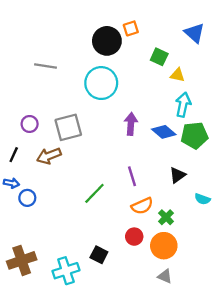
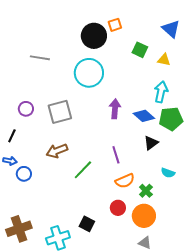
yellow triangle: (177, 75) -> (164, 60), moved
brown arrow: (49, 156) -> (57, 151), moved
black triangle: (177, 175) -> (151, 143), moved
cyan semicircle: (202, 199) -> (168, 173), moved

